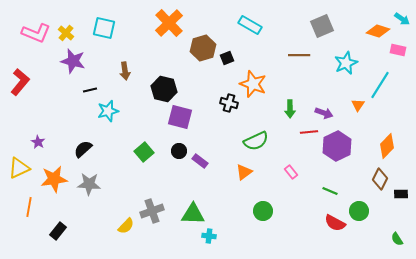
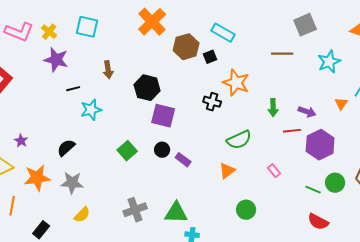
cyan rectangle: (250, 25) -> (223, 33), moved
green circle: (359, 211) -> (335, 183), moved
yellow semicircle: (126, 226) -> (82, 215), moved

